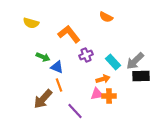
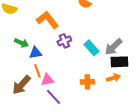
blue triangle: (57, 67) -> (35, 53), turned -32
orange arrow: (103, 79) -> (113, 78), moved
pink triangle: (97, 94) -> (47, 80), moved

